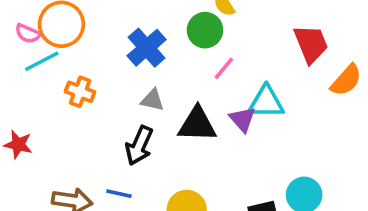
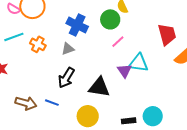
blue cross: (147, 48) -> (77, 25), turned -30
cyan line: (42, 61) -> (14, 37), moved
gray triangle: (152, 100) -> (68, 49), moved, turned -40
black triangle: (197, 124) -> (99, 87), moved

